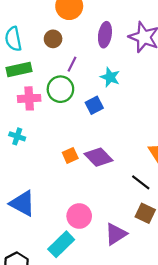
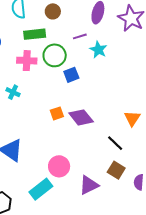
purple line: (72, 64) -> (80, 36), moved, turned 40
green rectangle: (19, 70) -> (35, 34), moved
blue square: (94, 105) -> (71, 75), moved

